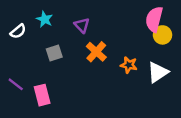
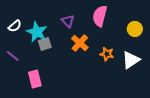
cyan star: (45, 19) -> (37, 32), moved, size x1.5
pink semicircle: (154, 19) -> (100, 16), moved
purple line: (16, 84) -> (13, 56), moved

